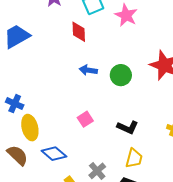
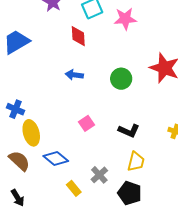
pink star: (126, 15) -> (125, 19), turned -30
blue arrow: (88, 70) -> (74, 75), moved

